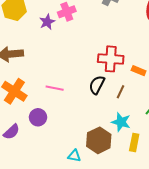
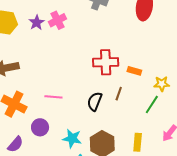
purple star: (47, 22) -> (37, 23), moved
black semicircle: (97, 85) -> (95, 101), moved
cyan star: (121, 122) -> (72, 138), moved

